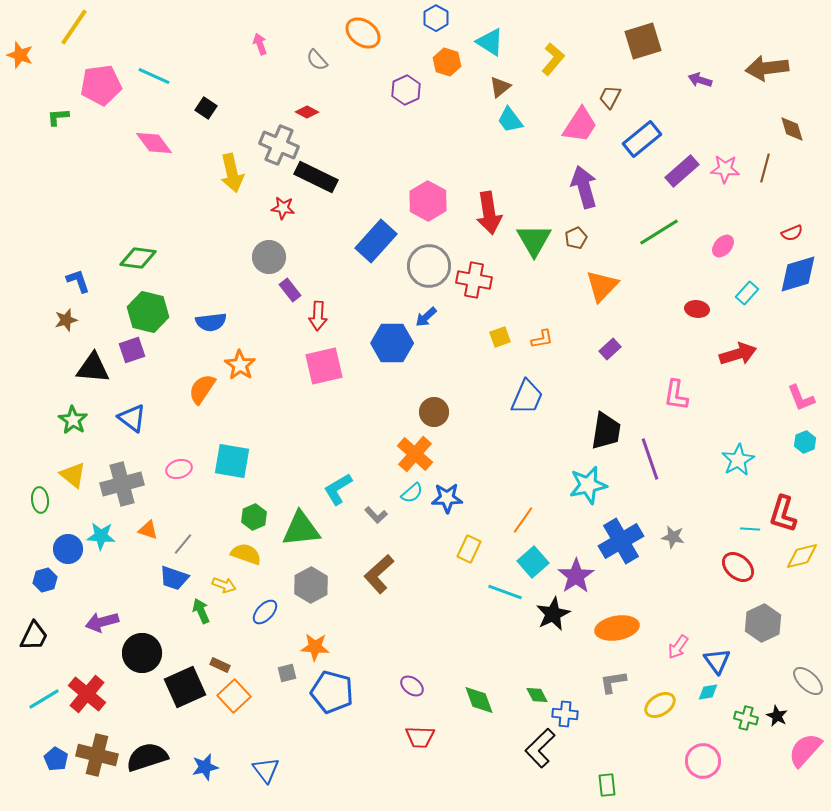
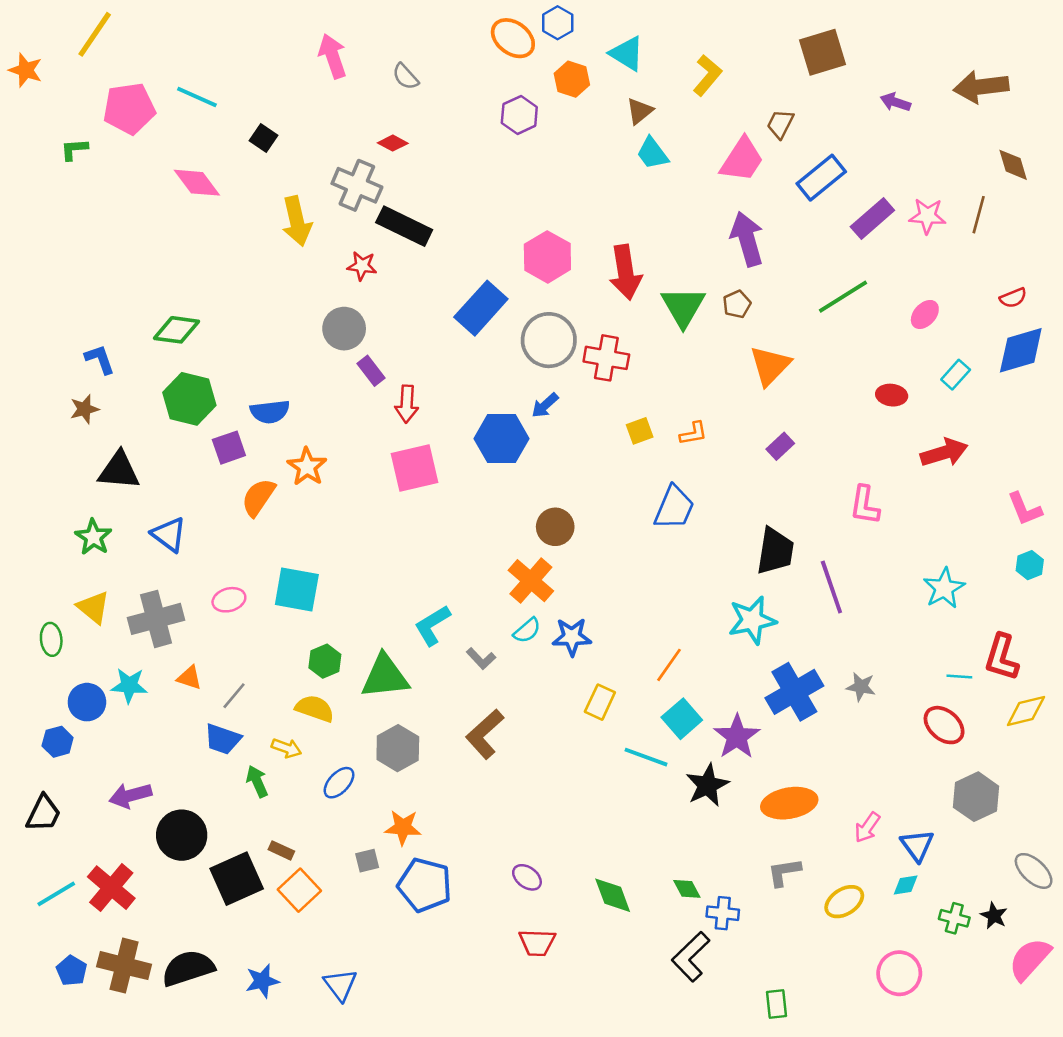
orange ellipse: (363, 33) -> (513, 38), moved
pink arrow: (260, 44) -> (333, 56), size x1.6
purple square: (132, 350) -> (229, 448), moved

